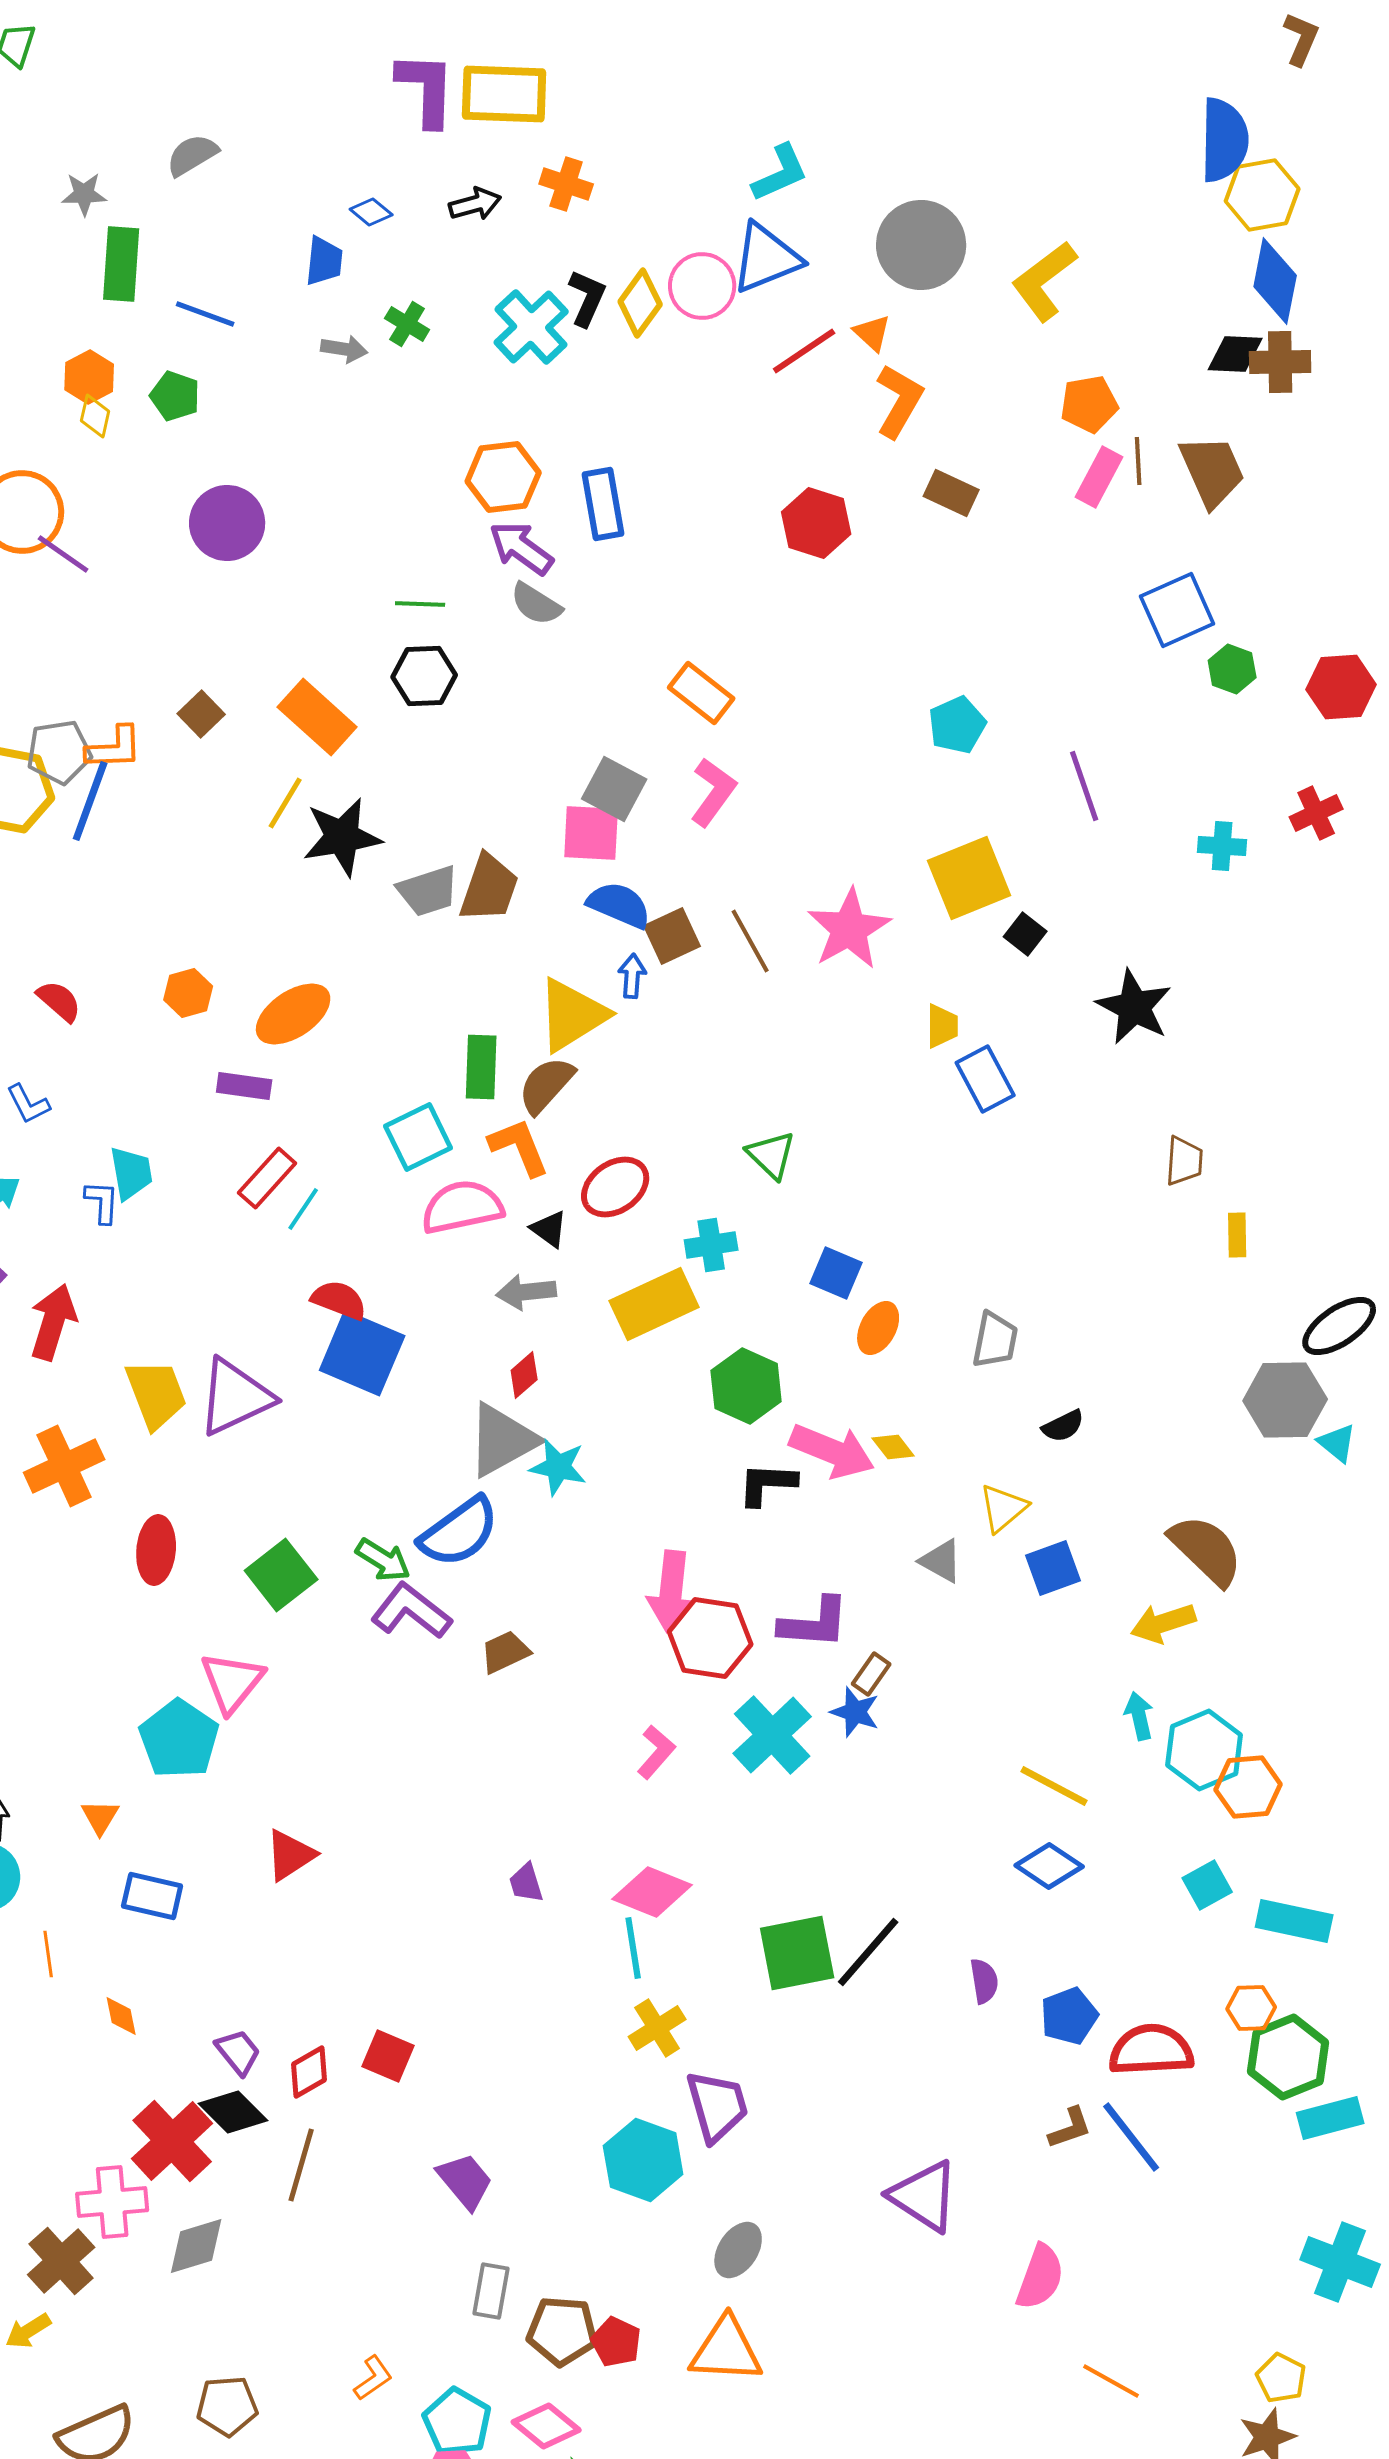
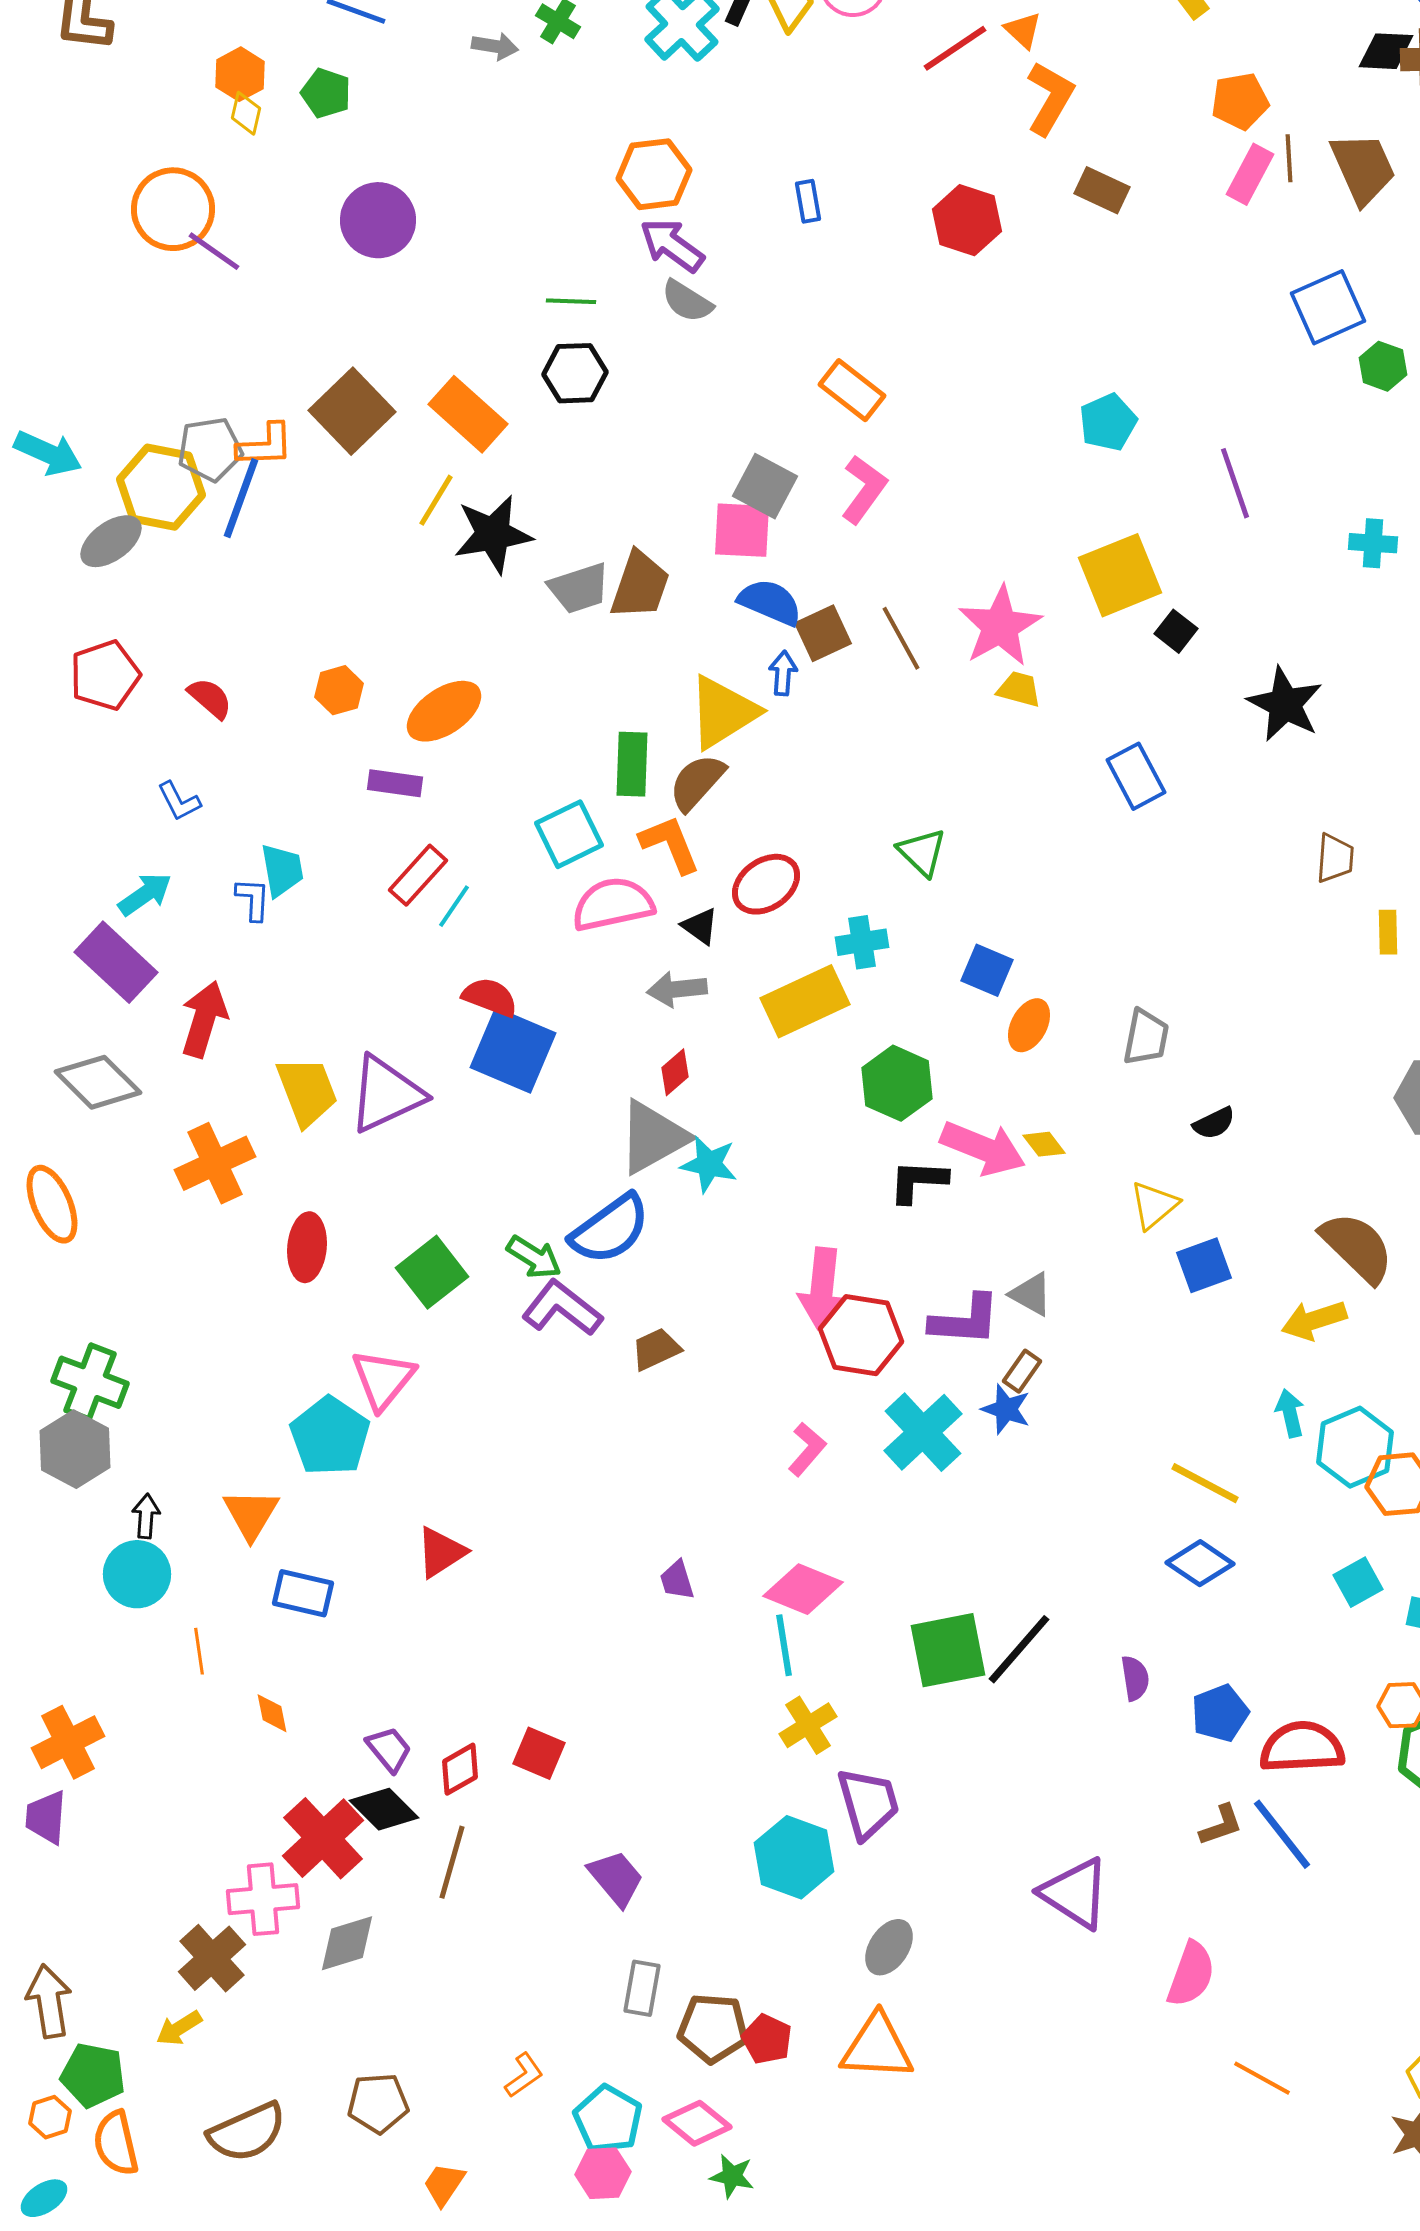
blue rectangle: (603, 504) -> (808, 201), moved, size x0.6
brown square: (201, 714) -> (352, 411), size x1.8
yellow trapezoid: (942, 1026) -> (1019, 689), moved, turned -75
gray triangle: (941, 1561) -> (1031, 1294), moved
orange triangle: (100, 1817) -> (251, 1514), size x1.5

